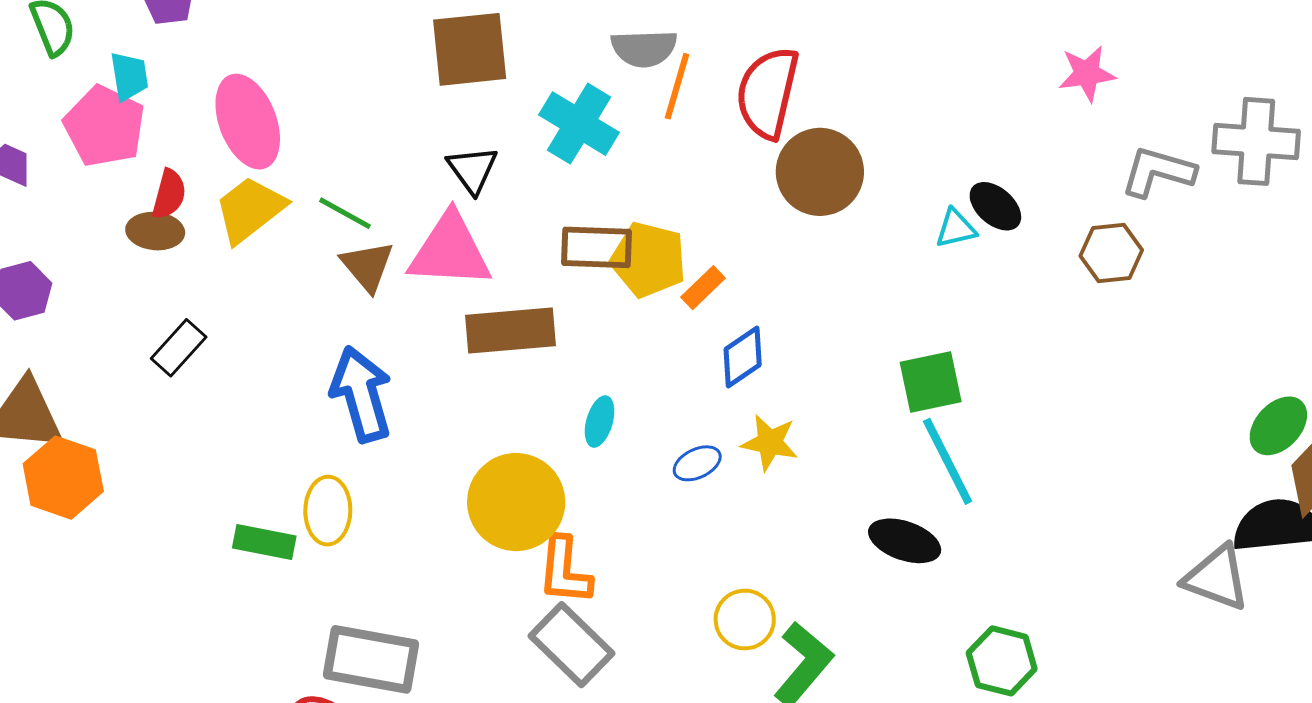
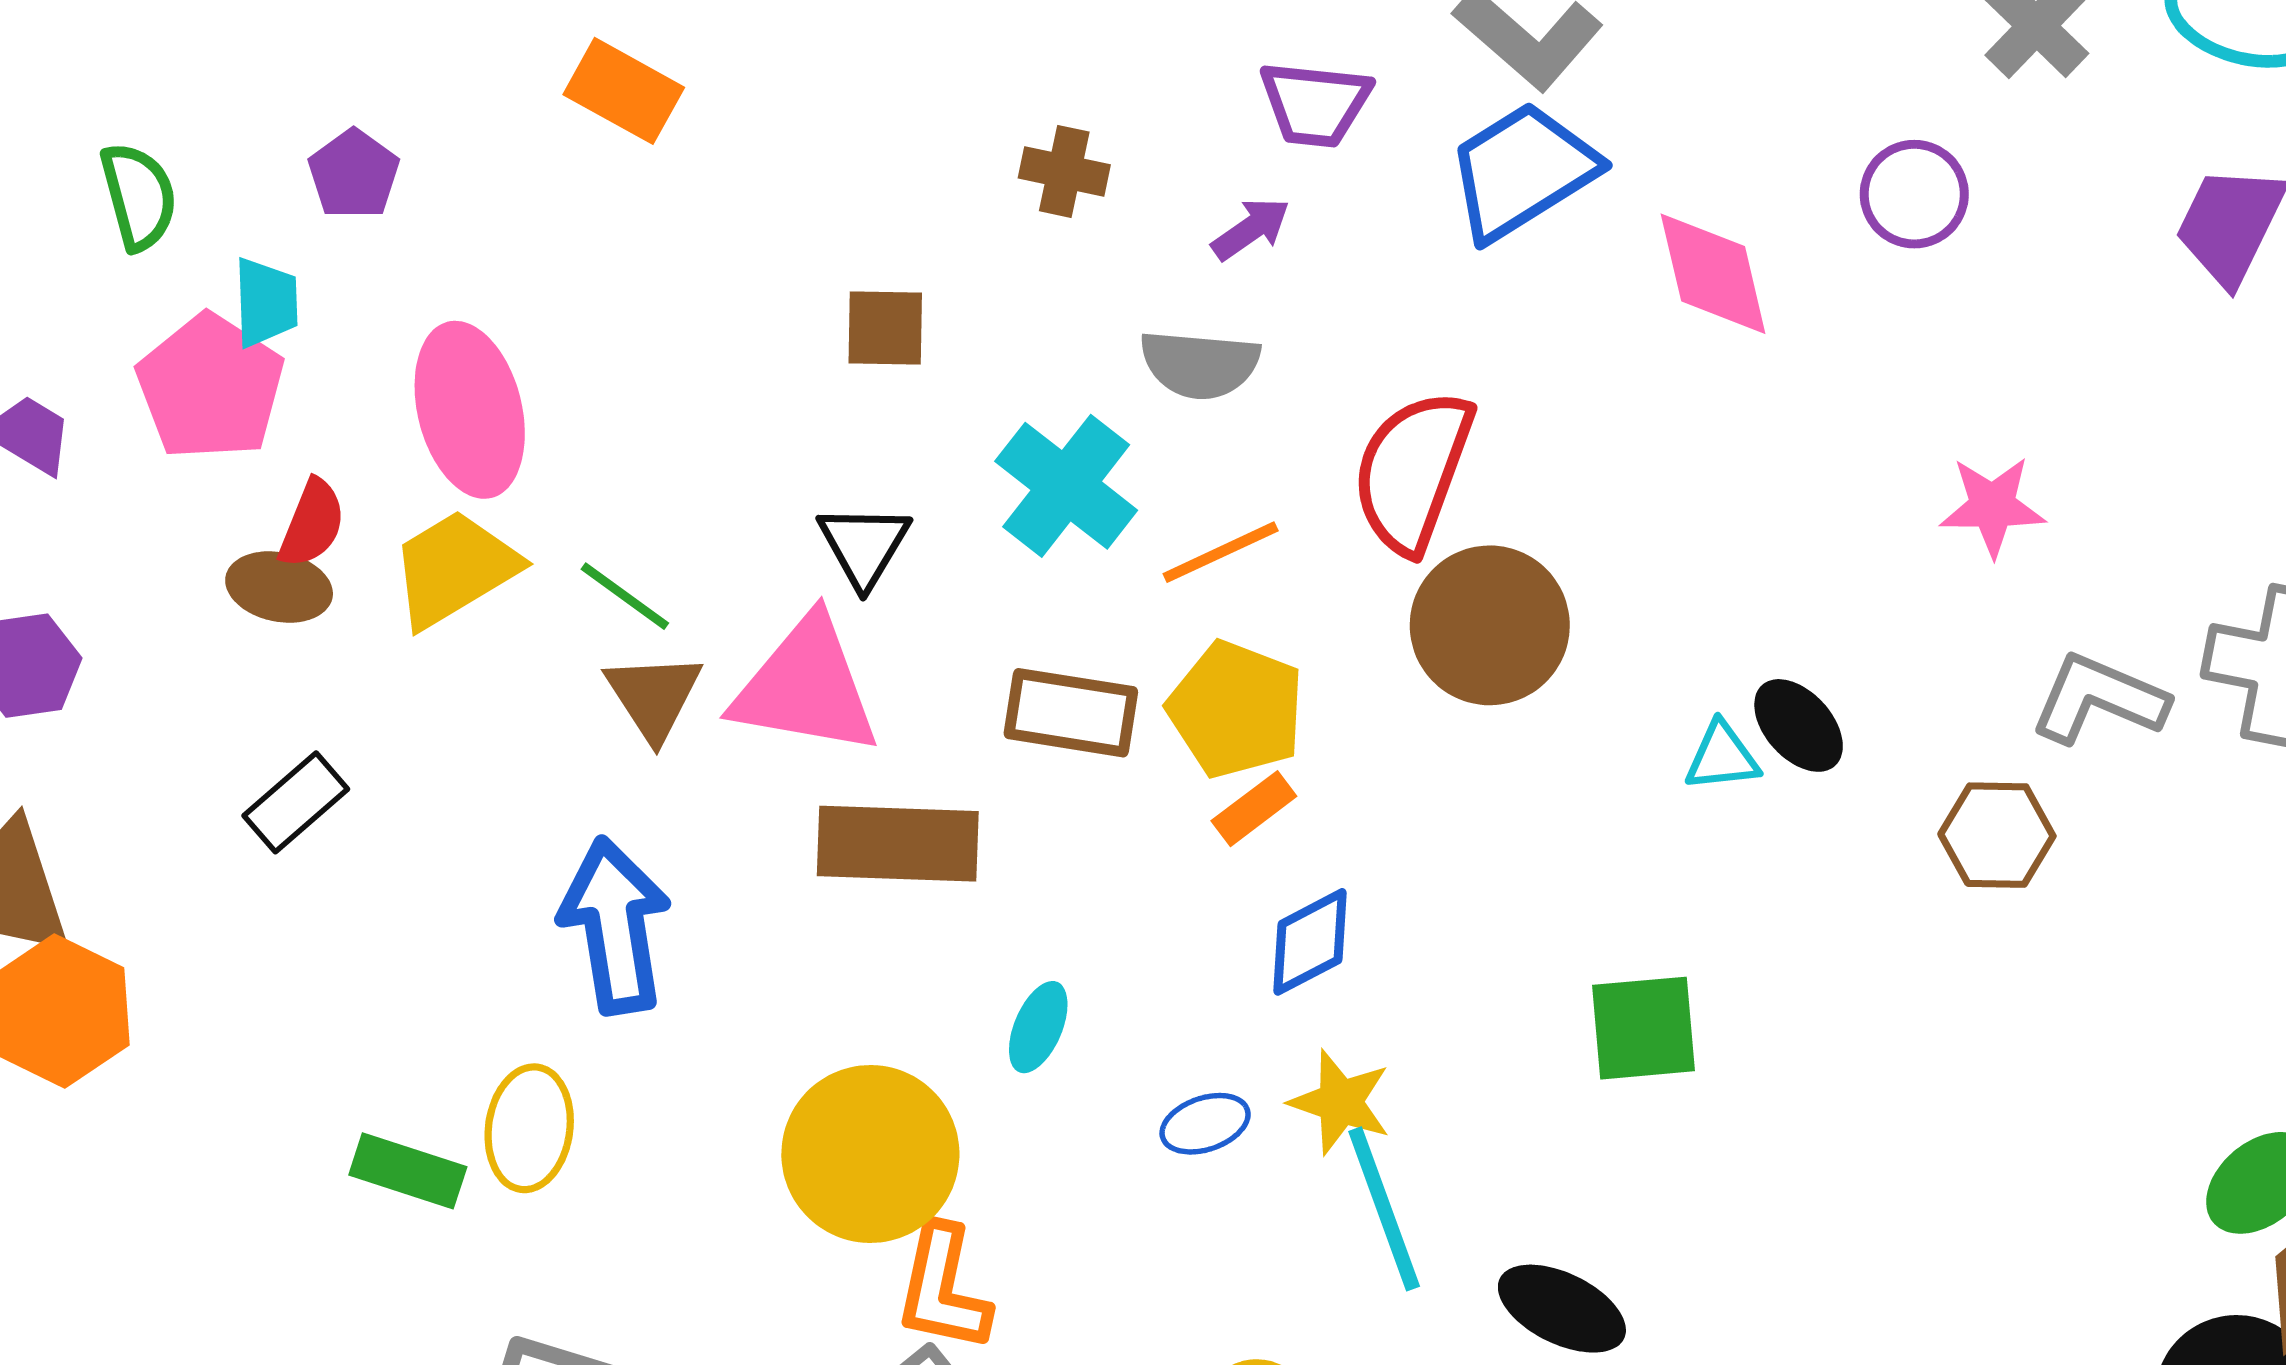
brown square: (470, 49) -> (885, 328), size x0.6
orange line: (677, 86) -> (1221, 552), moved, turned 42
yellow pentagon: (648, 260) -> (1236, 710), moved
cyan line: (948, 461) -> (1384, 1209), moved

